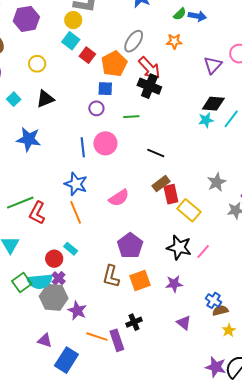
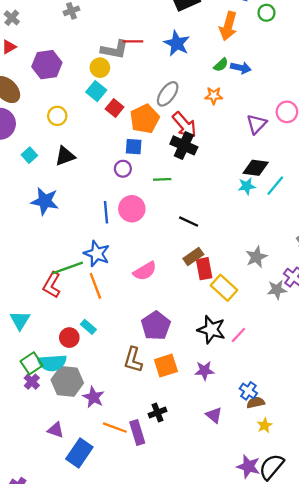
green line: (20, 203) -> (68, 268), moved
purple cross: (59, 278) -> (32, 382), moved

